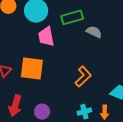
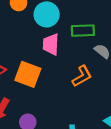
orange L-shape: (83, 76) -> (82, 76), moved

